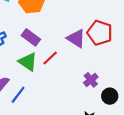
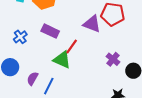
green triangle: (28, 62) -> (62, 60), moved

